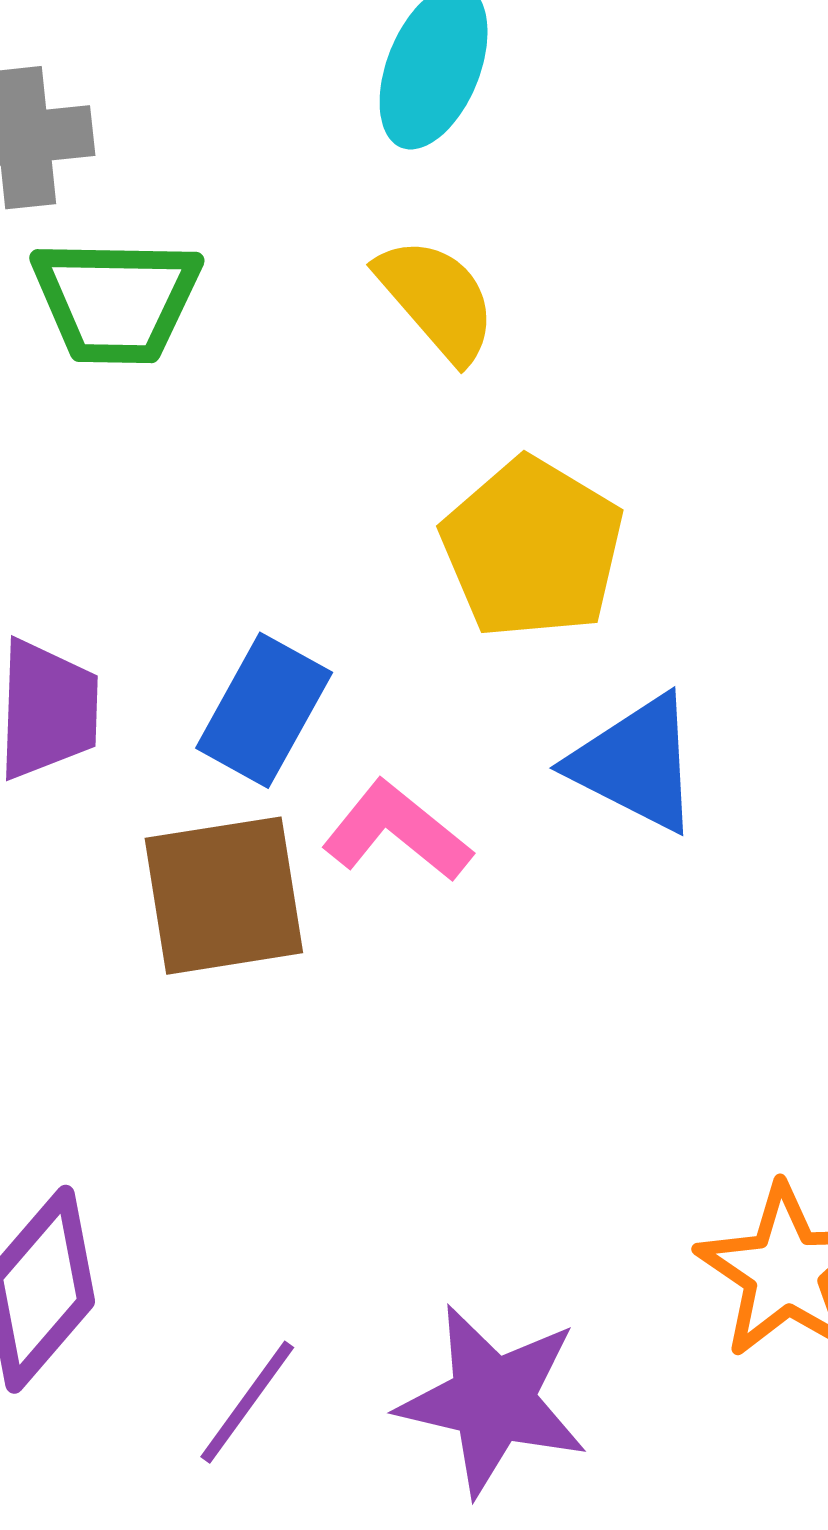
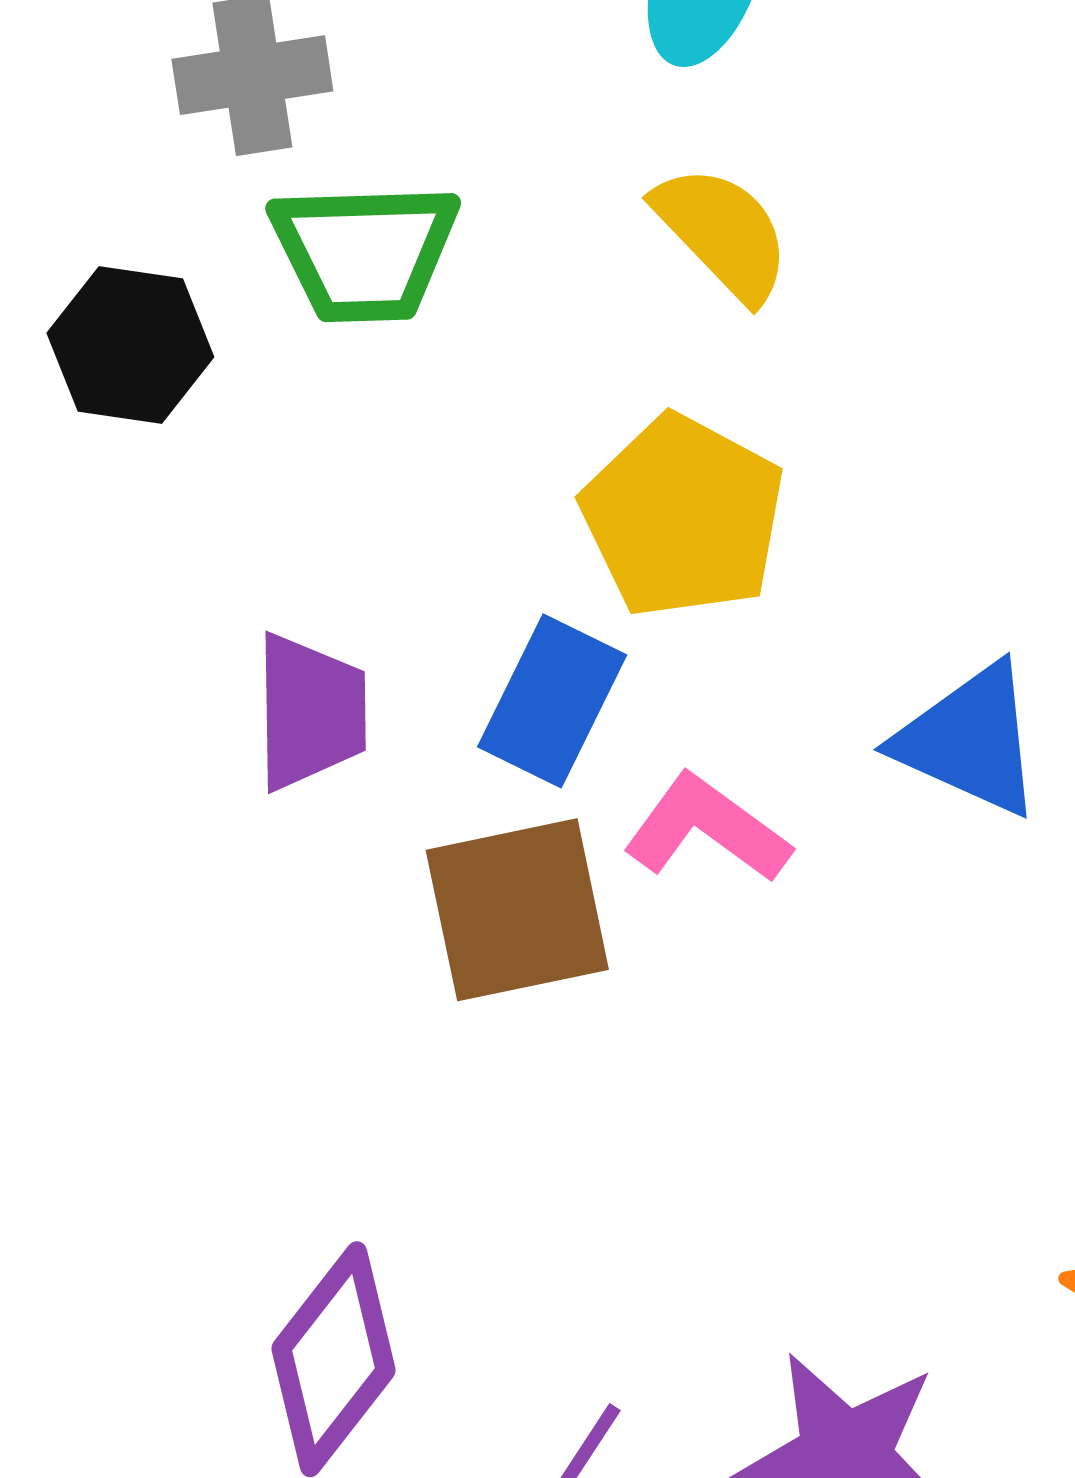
yellow pentagon: (532, 548) -> (683, 517), moved

